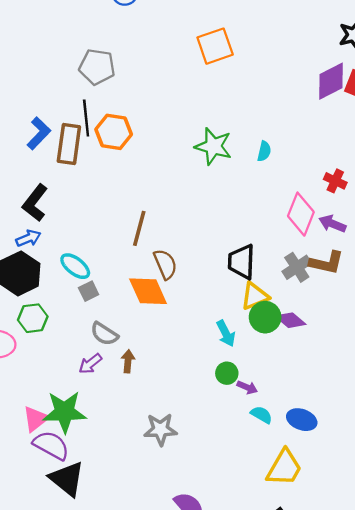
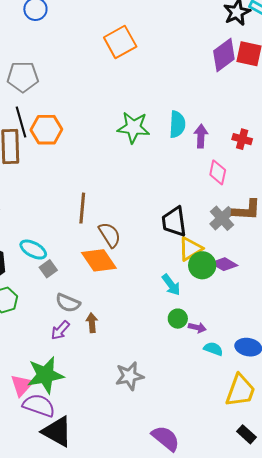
cyan semicircle: (264, 151) -> (177, 124), size x1.5
pink diamond: (301, 214) -> (218, 172), size x0.7
purple arrow: (332, 224) -> (201, 136), moved, turned 80

